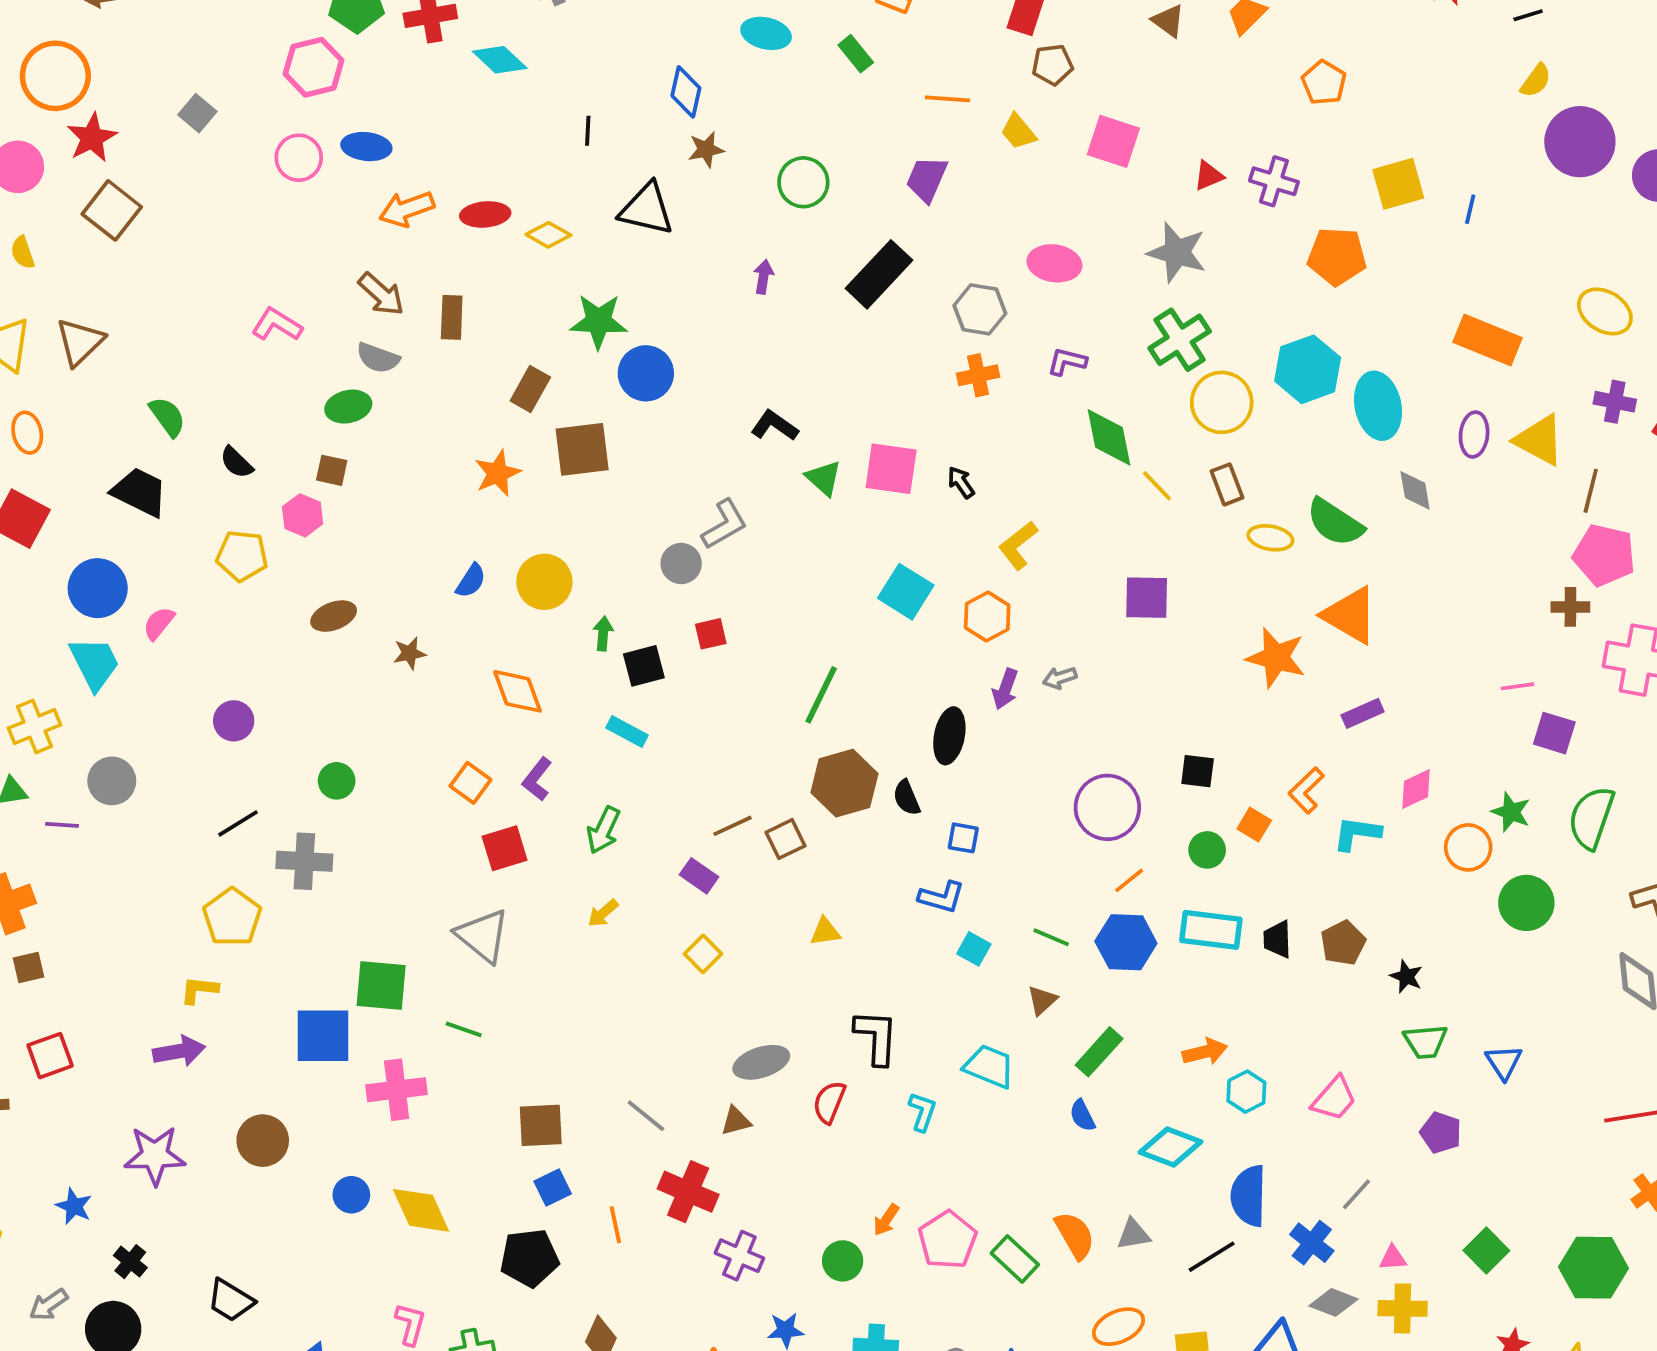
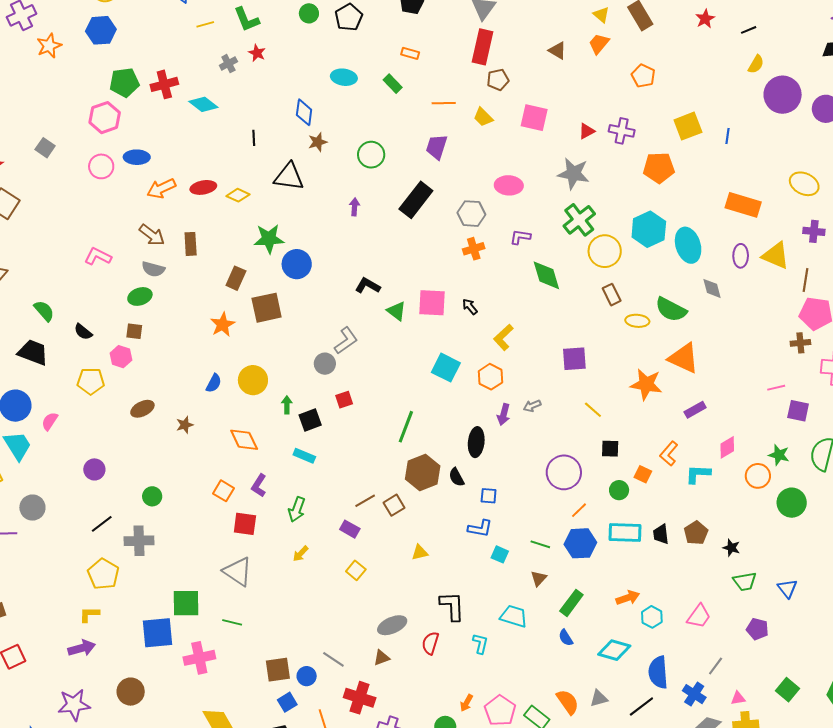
yellow line: (1157, 486) -> (593, 410), moved
red square: (505, 848) -> (245, 524), turned 30
blue circle: (351, 1195) -> (307, 676), moved

